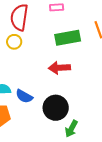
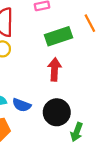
red arrow: (59, 68) -> (55, 69), turned 105

